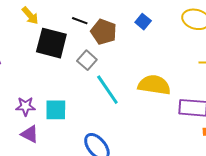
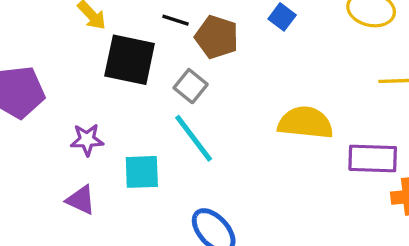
cyan line: (107, 90) -> (194, 138), moved
purple star: (25, 106) -> (87, 140), moved
purple triangle: (30, 134) -> (81, 200), moved

